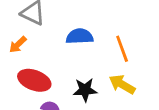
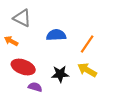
orange arrow: (18, 45) -> (11, 41), turned 72
orange line: (122, 49) -> (87, 44), turned 54

